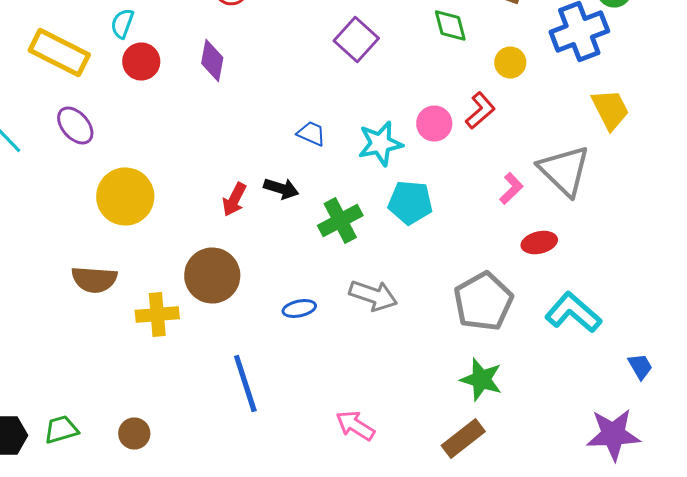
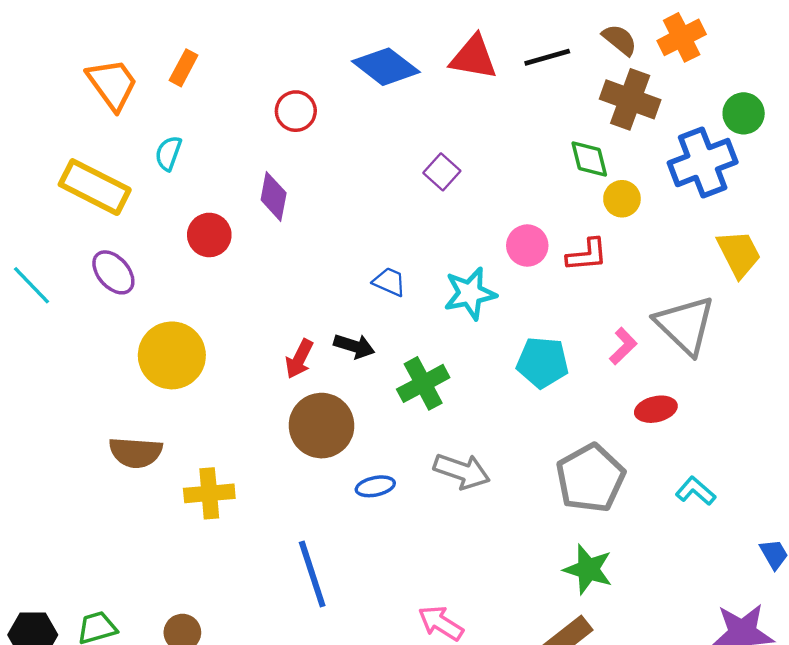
green diamond: (450, 26) -> (589, 159), moved
purple square: (356, 40) -> (442, 172), size x0.7
red circle: (141, 62) -> (209, 235), moved
red L-shape: (480, 110) -> (587, 255), turned 36
pink circle: (434, 124) -> (527, 246), moved
cyan pentagon: (410, 202) -> (542, 362), moved
brown circle: (212, 276) -> (322, 426), moved
cyan L-shape: (573, 312) -> (696, 491), size x0.6

